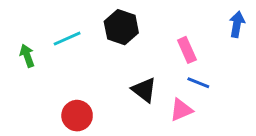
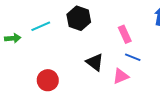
green arrow: (27, 56) -> (13, 38), turned 105

